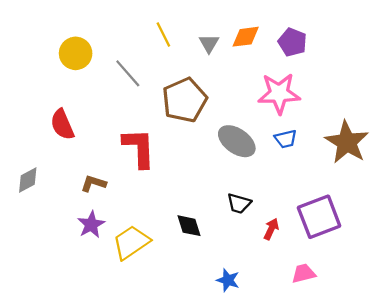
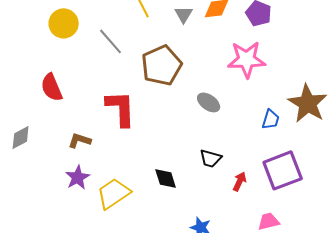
blue trapezoid: (286, 139) -> (271, 119), moved, turned -60
gray ellipse: (237, 141) -> (209, 102), size x0.7

